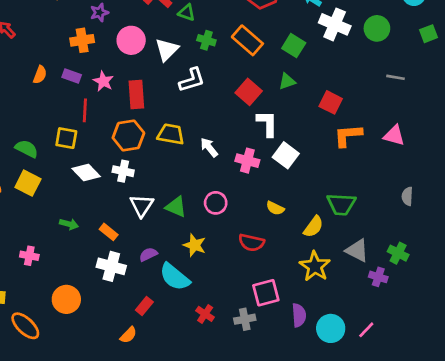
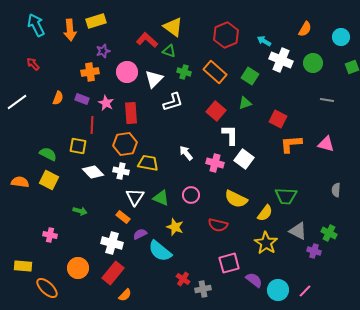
yellow trapezoid: (171, 134) -> (148, 163), moved
yellow semicircle: (275, 208) -> (236, 199), size x1.6
orange rectangle: (109, 232) -> (123, 217), moved
red rectangle: (144, 306) -> (113, 273), moved, size x1.6
purple semicircle: (299, 315) -> (254, 280), turned -48
gray cross: (245, 319) -> (203, 289), moved

